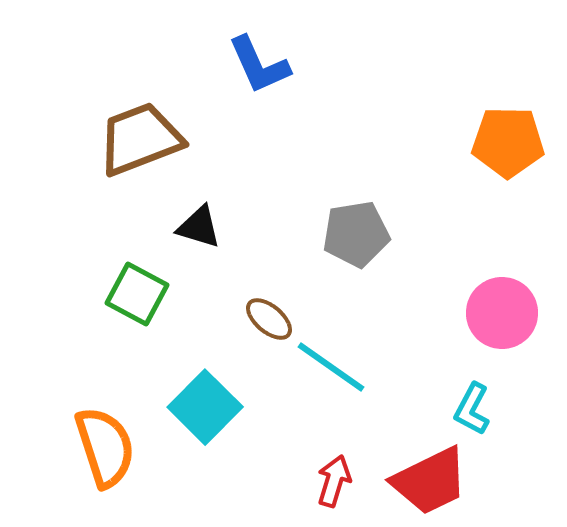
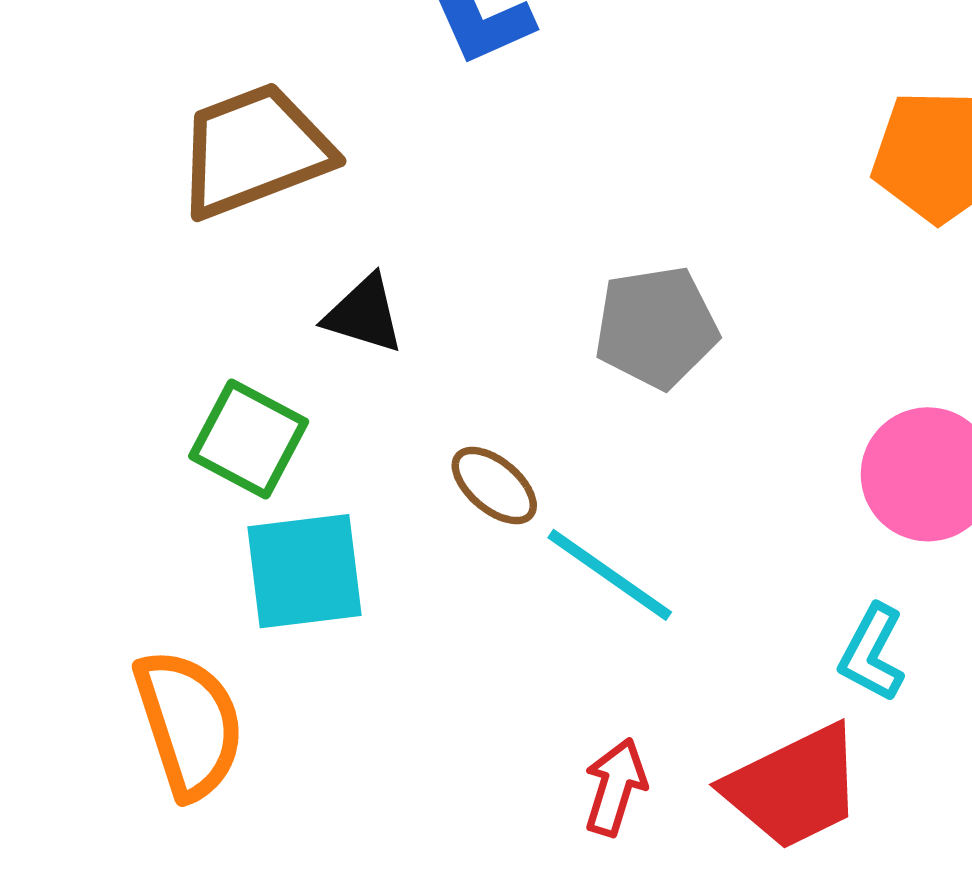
cyan square: (205, 407) -> (304, 571), moved, turned 38

